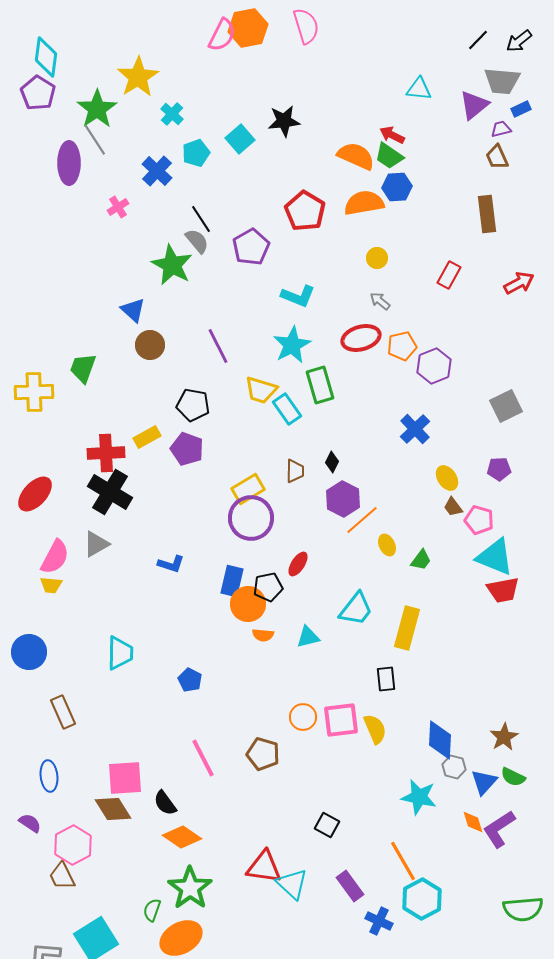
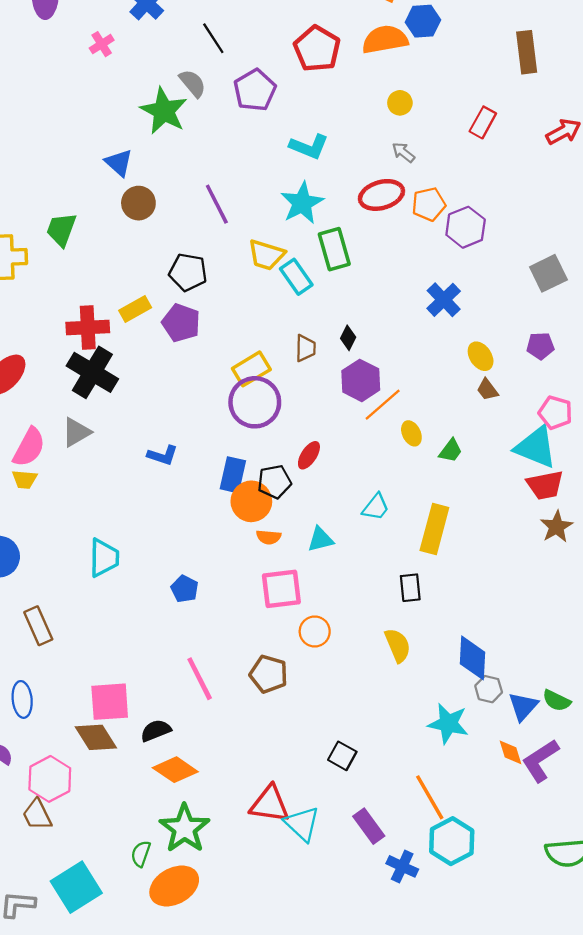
black line: (201, 219) -> (213, 38), moved
pink pentagon: (479, 520) -> (555, 413), moved
cyan trapezoid: (356, 609) -> (376, 507), size x0.7
pink square: (341, 720) -> (281, 589), moved
brown star: (504, 737) -> (557, 527), moved
black semicircle: (165, 803) -> (156, 731), turned 104

